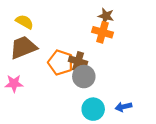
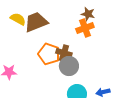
orange cross: (102, 32) -> (85, 28), turned -36
brown trapezoid: (23, 47) -> (36, 22), moved

